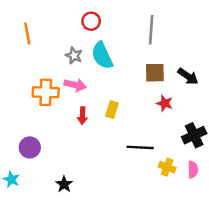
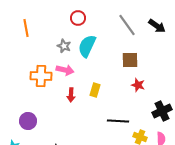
gray line: (151, 30) -> (127, 25), turned -40
cyan semicircle: (102, 56) -> (87, 46), turned 50
black arrow: (188, 76) -> (157, 26), moved

